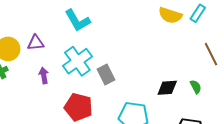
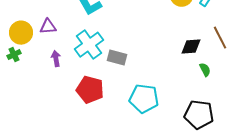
gray rectangle: (106, 74) -> (117, 58), turned -48
black diamond: (167, 88) -> (191, 47), moved

